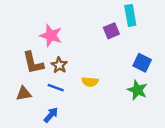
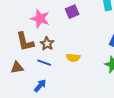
purple square: (111, 31) -> (72, 12), moved

